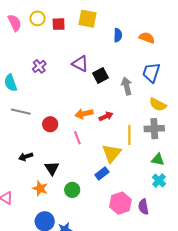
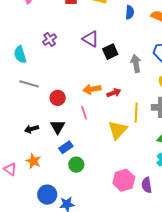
black triangle: (52, 168) -> (58, 127), moved
blue rectangle: (102, 173) -> (66, 147), moved
orange star: (40, 188) -> (33, 161), moved

